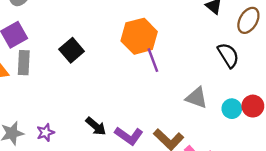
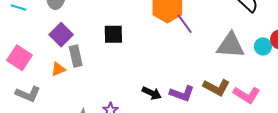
black square: (72, 50) -> (113, 34), turned -35
gray triangle: (197, 98) -> (231, 45), size x1.4

